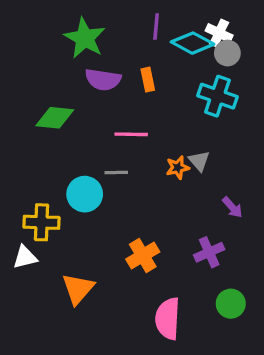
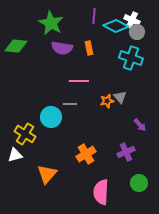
green diamond: (55, 118) -> (16, 46), moved
yellow cross: (42, 222) -> (25, 134), turned 30

